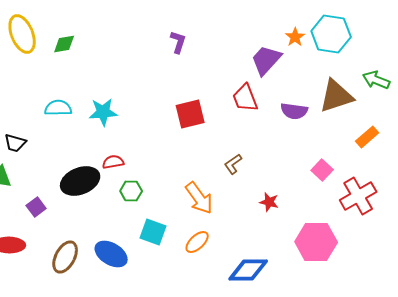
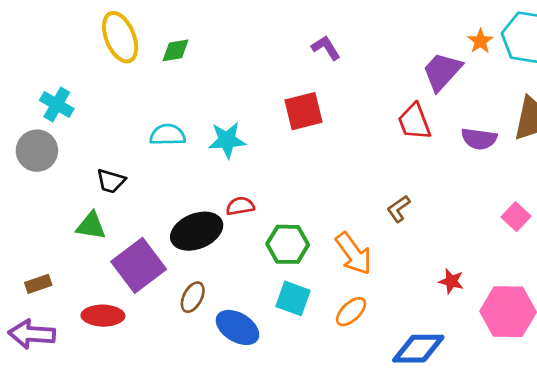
purple L-shape: (178, 42) -> (326, 48), turned -50
red square: (190, 114) -> (304, 111), moved
green hexagon: (131, 191) -> (288, 244), moved, size x1.4
red star: (269, 202) -> (451, 281), moved
purple square: (36, 207) -> (139, 265), size x2.0
brown ellipse: (65, 257) -> (193, 297), moved, size x0.7

